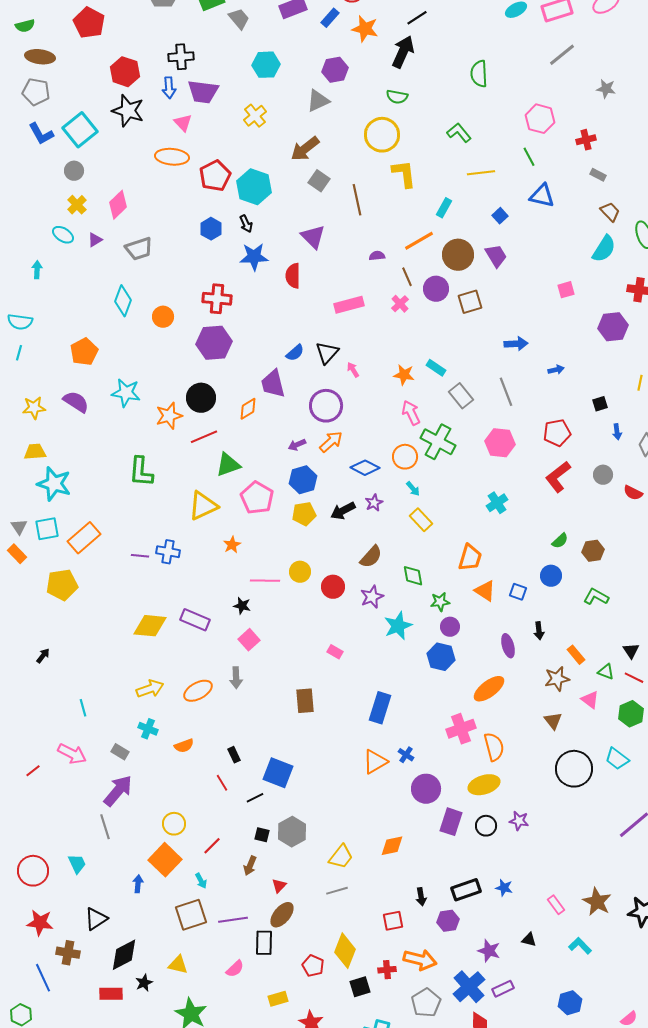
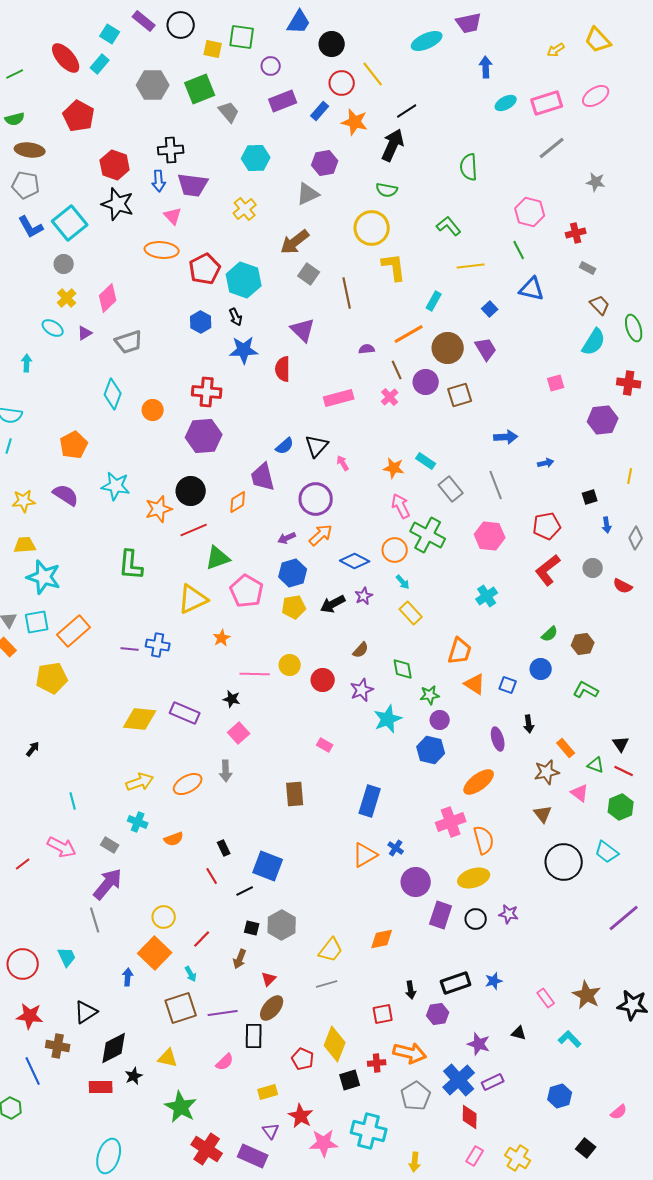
brown semicircle: (371, 557) -> (361, 650), size x0.7
blue star: (504, 888) -> (494, 981), turned -30

